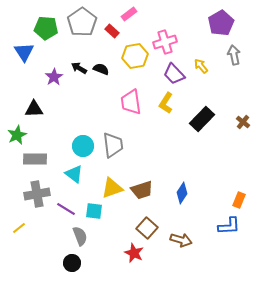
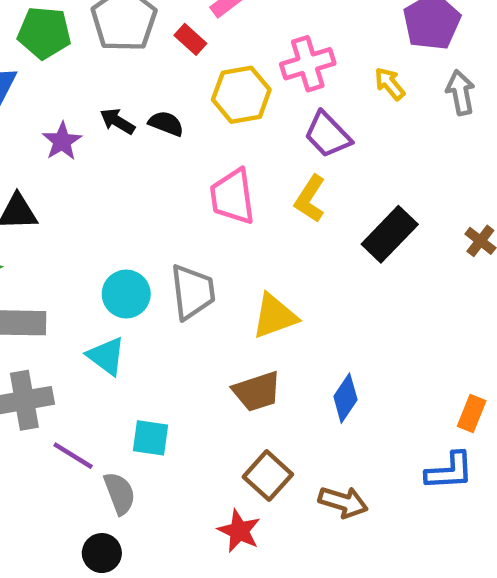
yellow arrow: (201, 66) -> (390, 84), moved
yellow triangle: (112, 188) -> (275, 316), moved
purple line: (66, 209) -> (73, 456), moved

